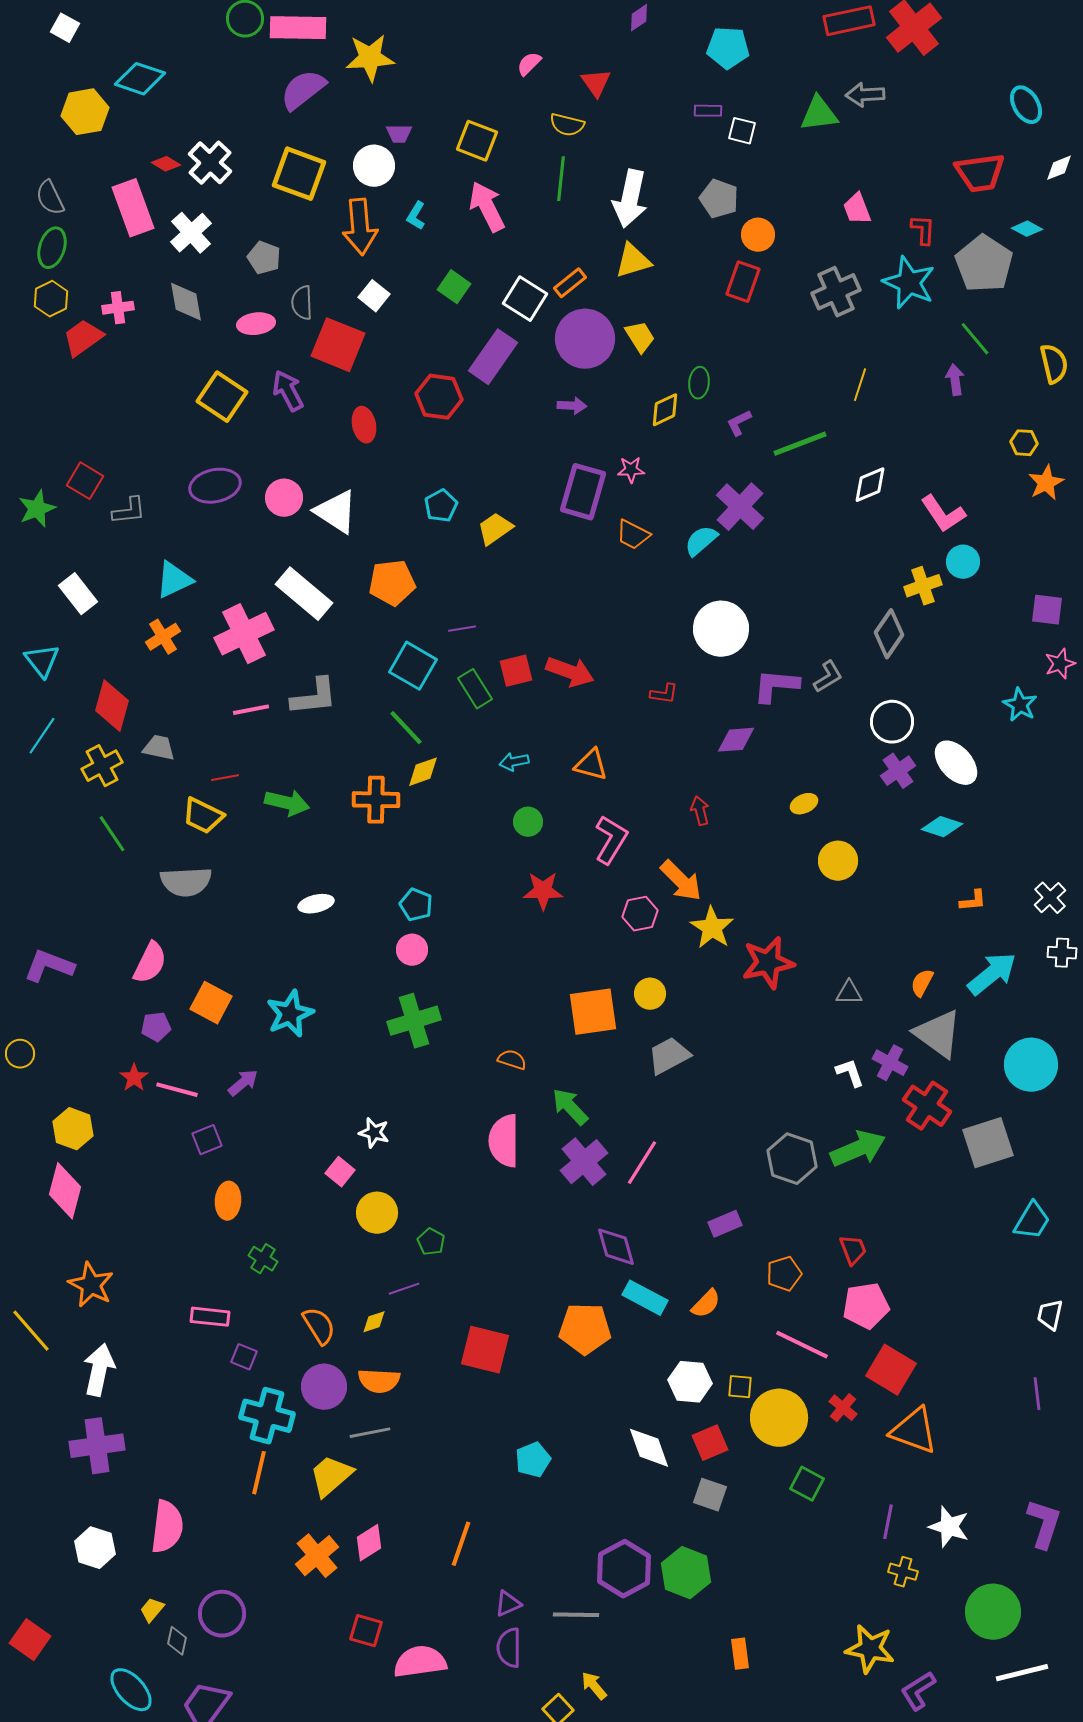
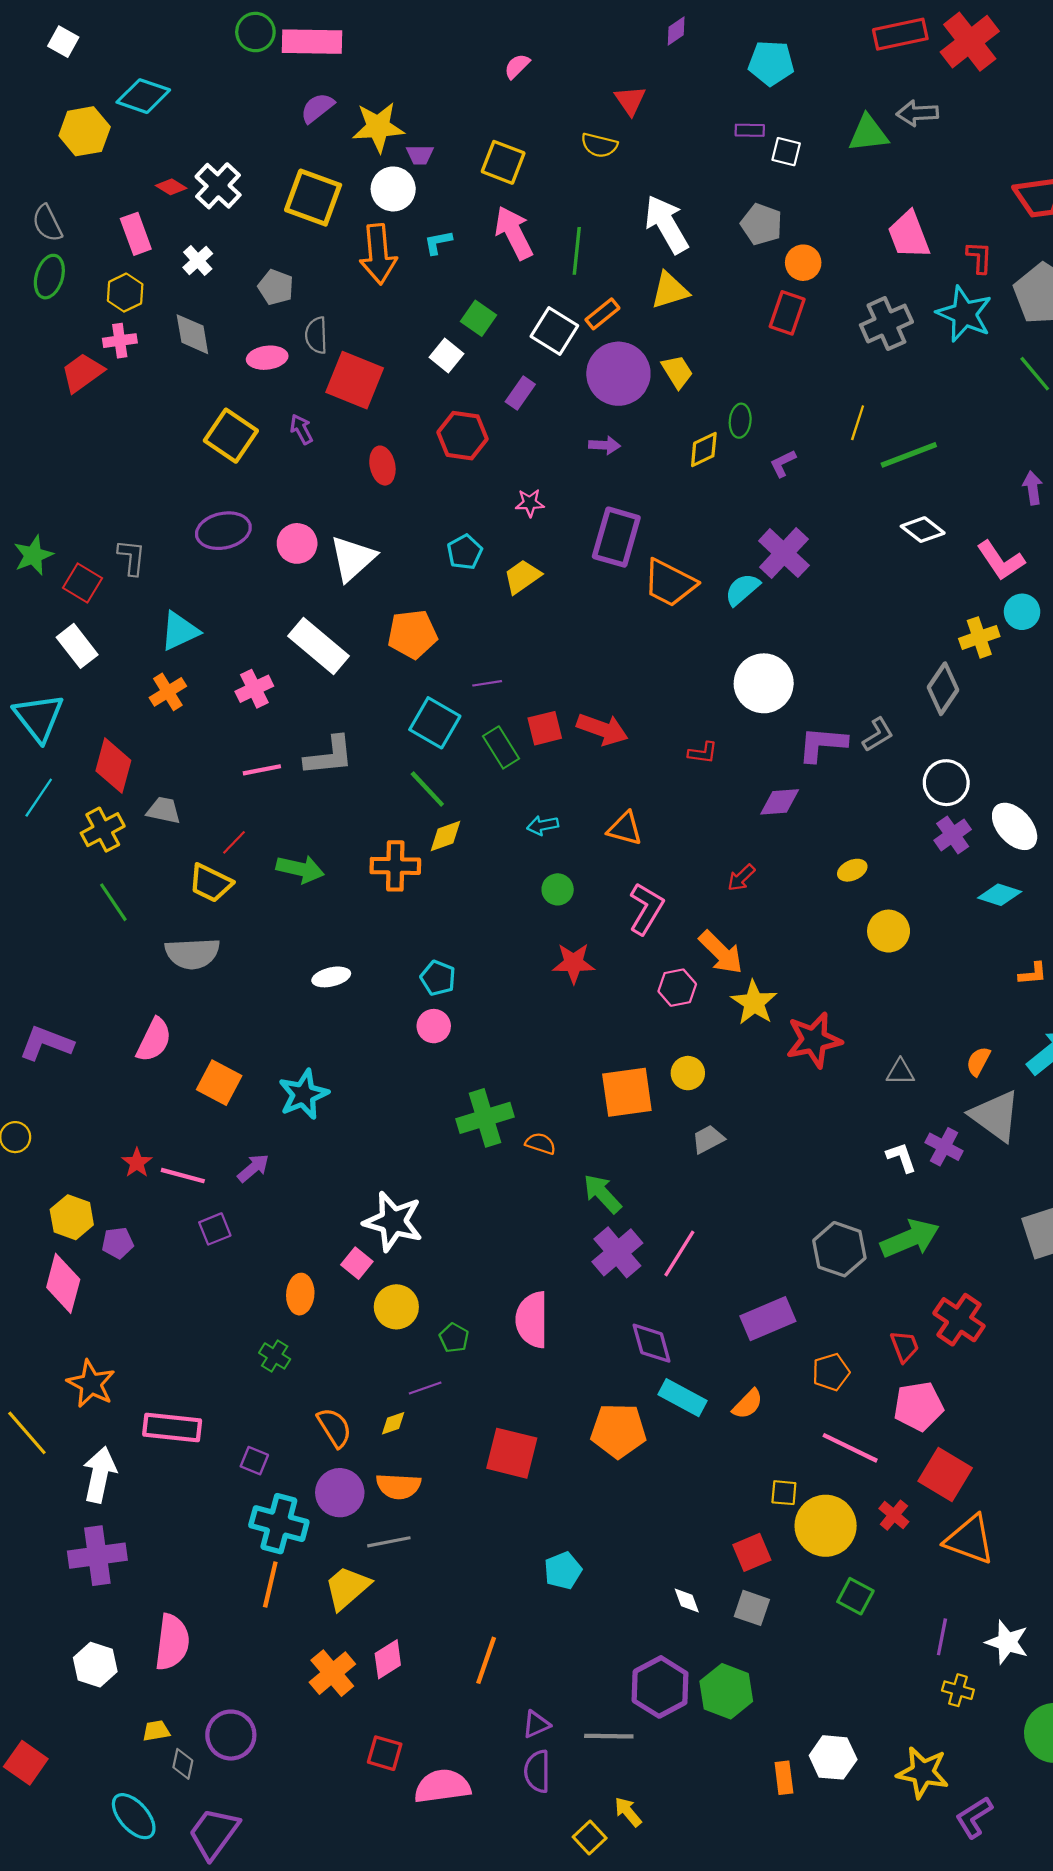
yellow star: (370, 58) -> (378, 127), moved
pink semicircle: (529, 64) -> (517, 66), moved
purple semicircle: (303, 90) -> (317, 108), size x0.7
green line: (561, 179) -> (577, 251), moved
white arrow: (630, 199) -> (666, 224), turned 138
pink rectangle: (133, 208) -> (136, 234), size x0.7
pink trapezoid: (857, 209) -> (909, 235), size x1.4
cyan L-shape: (416, 216) -> (438, 242), turned 48
white cross: (191, 233) -> (198, 261), size x0.7
white square: (374, 296) -> (447, 356), moved
yellow hexagon: (51, 299) -> (125, 293), moved
purple rectangle: (493, 357) -> (520, 393), size x0.6
purple arrow: (955, 380) -> (1033, 488), moved
yellow line: (860, 385) -> (858, 423), moved
purple arrow: (288, 391) -> (301, 429), size x0.7
green line: (800, 444) -> (909, 455), moved
pink star: (631, 470) -> (530, 503), moved
red square: (85, 481) -> (82, 583), moved
white diamond: (870, 485) -> (923, 530), turned 60
gray L-shape: (129, 511) -> (132, 557), turned -78
white triangle: (336, 512) -> (353, 558), turned 45
orange trapezoid: (633, 535) -> (670, 583), size x1.5
pink cross: (244, 634) -> (254, 689), size x0.6
cyan triangle: (42, 661) -> (39, 717), size x1.4
red line: (225, 778) -> (234, 842), turned -36
red arrow: (700, 811) -> (741, 878), turned -120
green cross: (414, 1021) -> (485, 1118), moved
purple pentagon: (156, 1027) -> (118, 1243), moved
gray trapezoid: (669, 1056) -> (708, 1139), size x0.7
red cross: (927, 1106) -> (959, 1320), moved
white star: (374, 1133) -> (393, 1221), size x1.8
pink semicircle: (504, 1141) -> (532, 1320), moved
orange ellipse: (228, 1201) -> (300, 1294), moved
purple rectangle: (725, 1224) -> (768, 1319), size x1.5
pink rectangle: (210, 1317) -> (172, 1428), moved, size x1.4
white hexagon: (690, 1382) -> (833, 1757), moved
white diamond: (649, 1448) -> (687, 1600), moved, size x0.6
yellow trapezoid: (152, 1610) -> (156, 1731), turned 40

